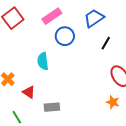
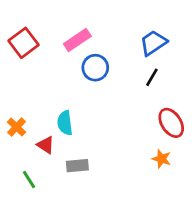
blue trapezoid: (94, 18) -> (153, 43), moved
cyan semicircle: (43, 61) -> (65, 123), moved

